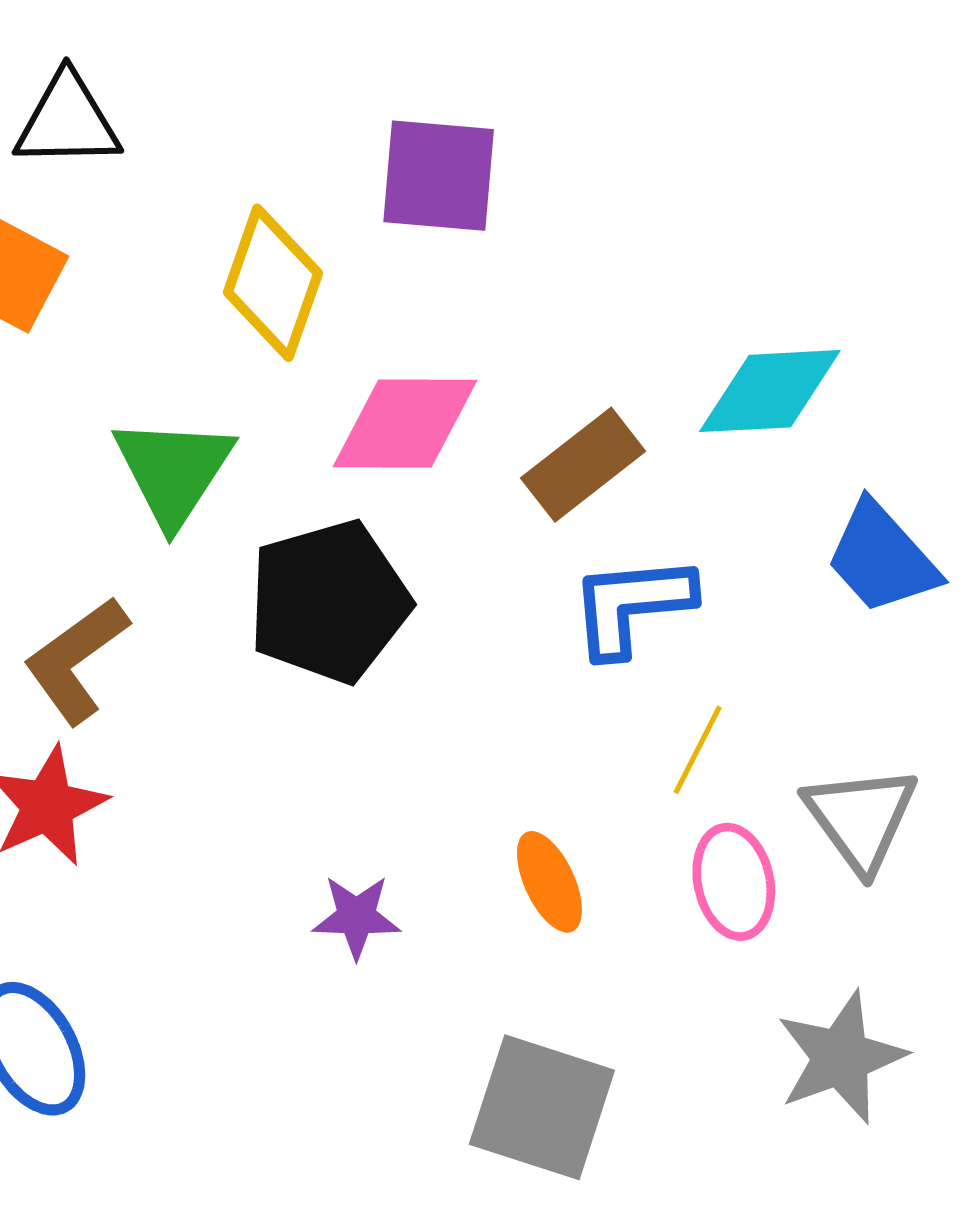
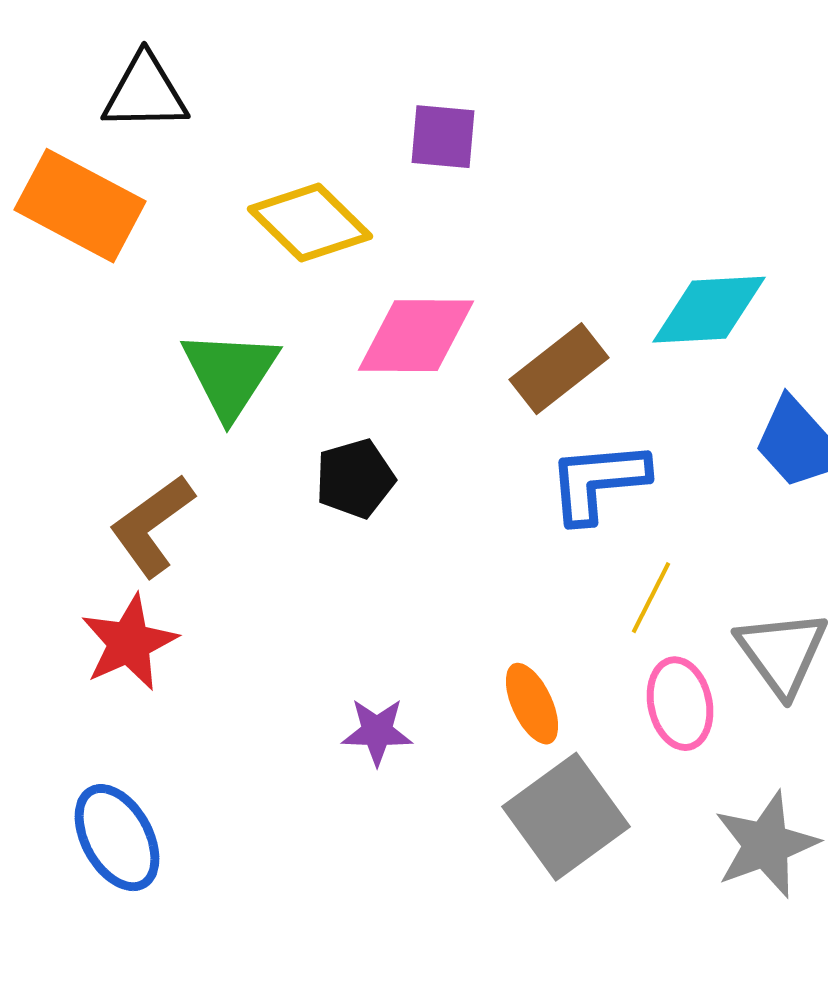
purple square: (439, 176) -> (443, 137), size x0.7
yellow diamond: (273, 283) -> (310, 223), turned -65
black pentagon: (329, 602) -> (355, 479), size x0.6
gray square: (542, 1107) -> (566, 817), moved, turned 36

